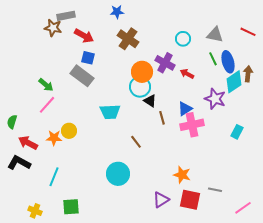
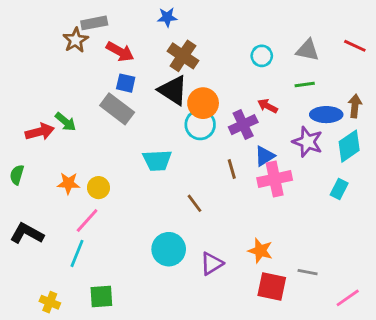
brown star: (53, 28) -> (76, 40), turned 30
green line: (213, 59) -> (305, 84), turned -72
blue ellipse: (228, 62) -> (326, 115), moved, turned -75
purple cross: (165, 63) -> (243, 125), moved, turned 36
cyan diamond: (234, 82) -> (349, 146), moved
black triangle: (150, 101) -> (173, 90), moved, size x1.6
pink line: (47, 105) -> (87, 221), moved
orange star: (54, 138) -> (68, 183), moved
red arrow: (28, 143) -> (40, 132), moved, turned 138
purple triangle: (161, 200) -> (212, 264), moved

